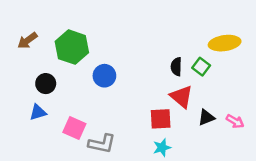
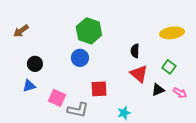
green hexagon: (72, 47) -> (89, 31), moved
green square: (201, 67) -> (169, 67), moved
red square: (161, 119) -> (99, 89), moved

